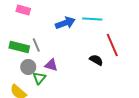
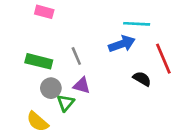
blue arrow: (65, 23) -> (122, 44), moved
gray line: (36, 45) -> (76, 56), moved

